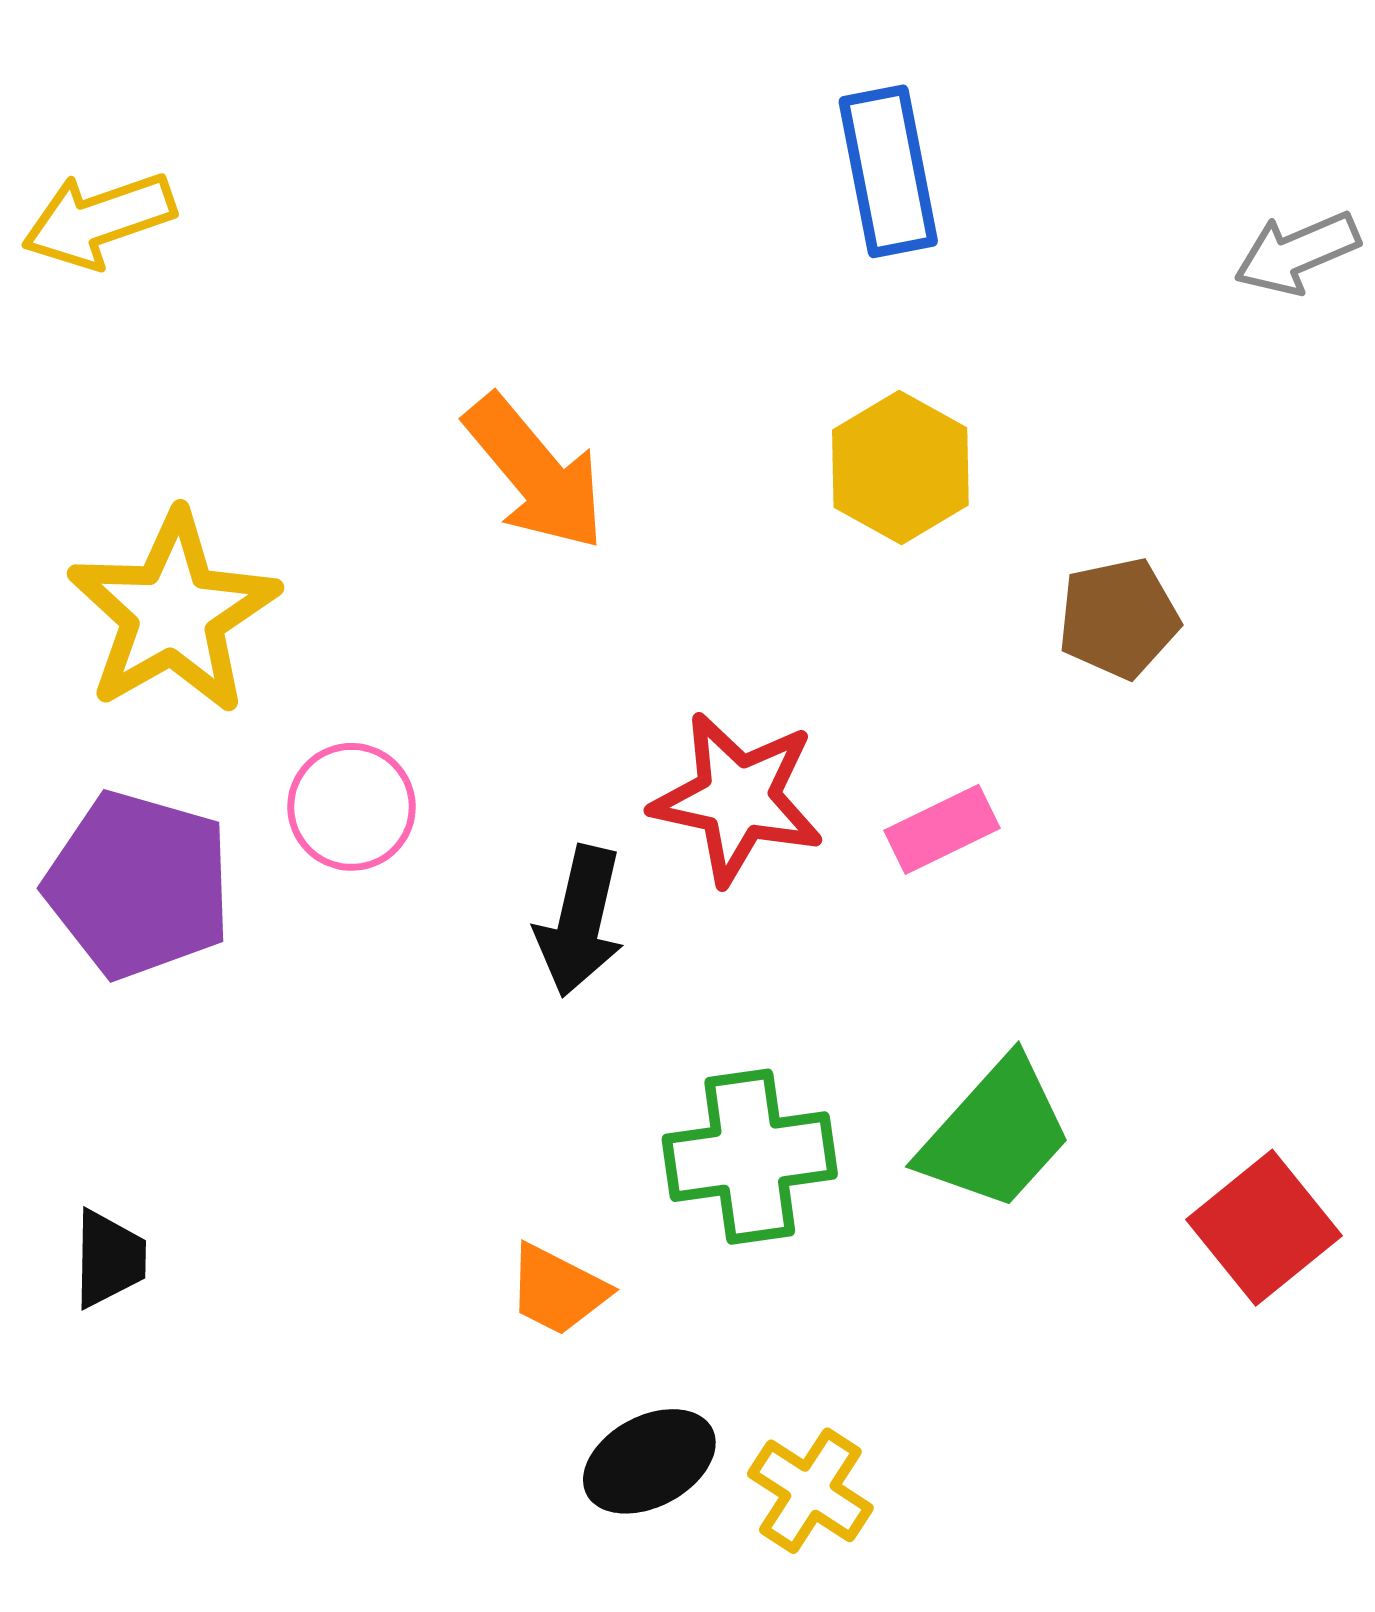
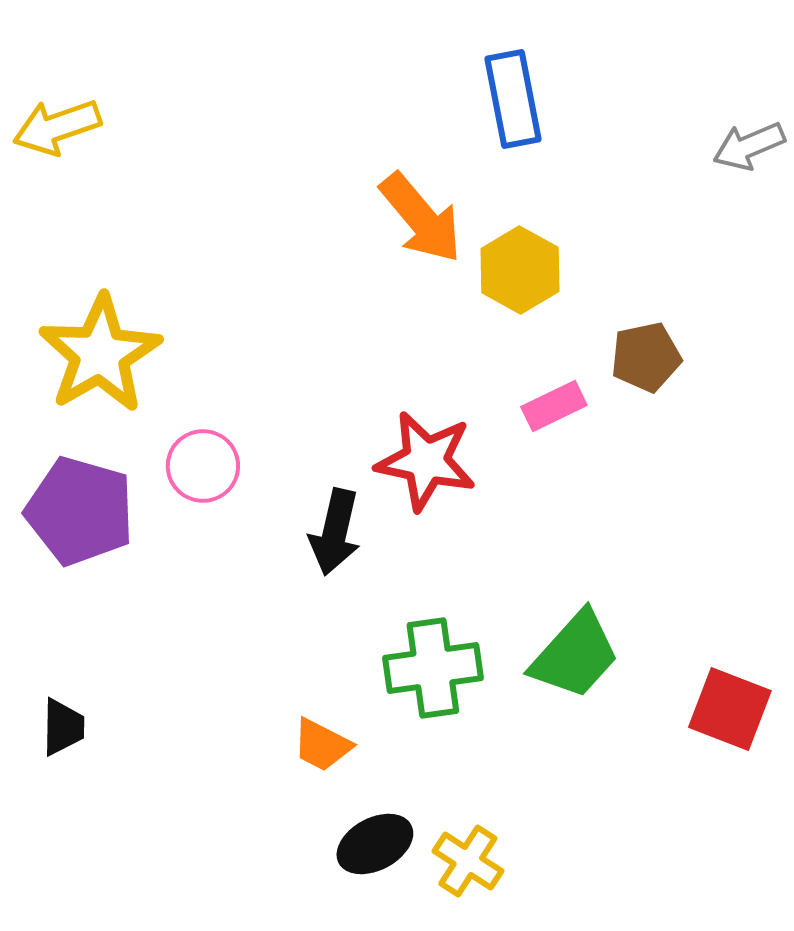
orange arrow: (535, 473) -> (421, 218), moved
pink rectangle: (942, 829) -> (554, 406), moved
red square: (1264, 1228) -> (730, 709), turned -30

